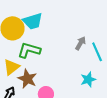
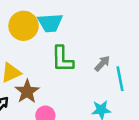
green L-shape: (29, 50) -> (62, 59), moved, turned -120

